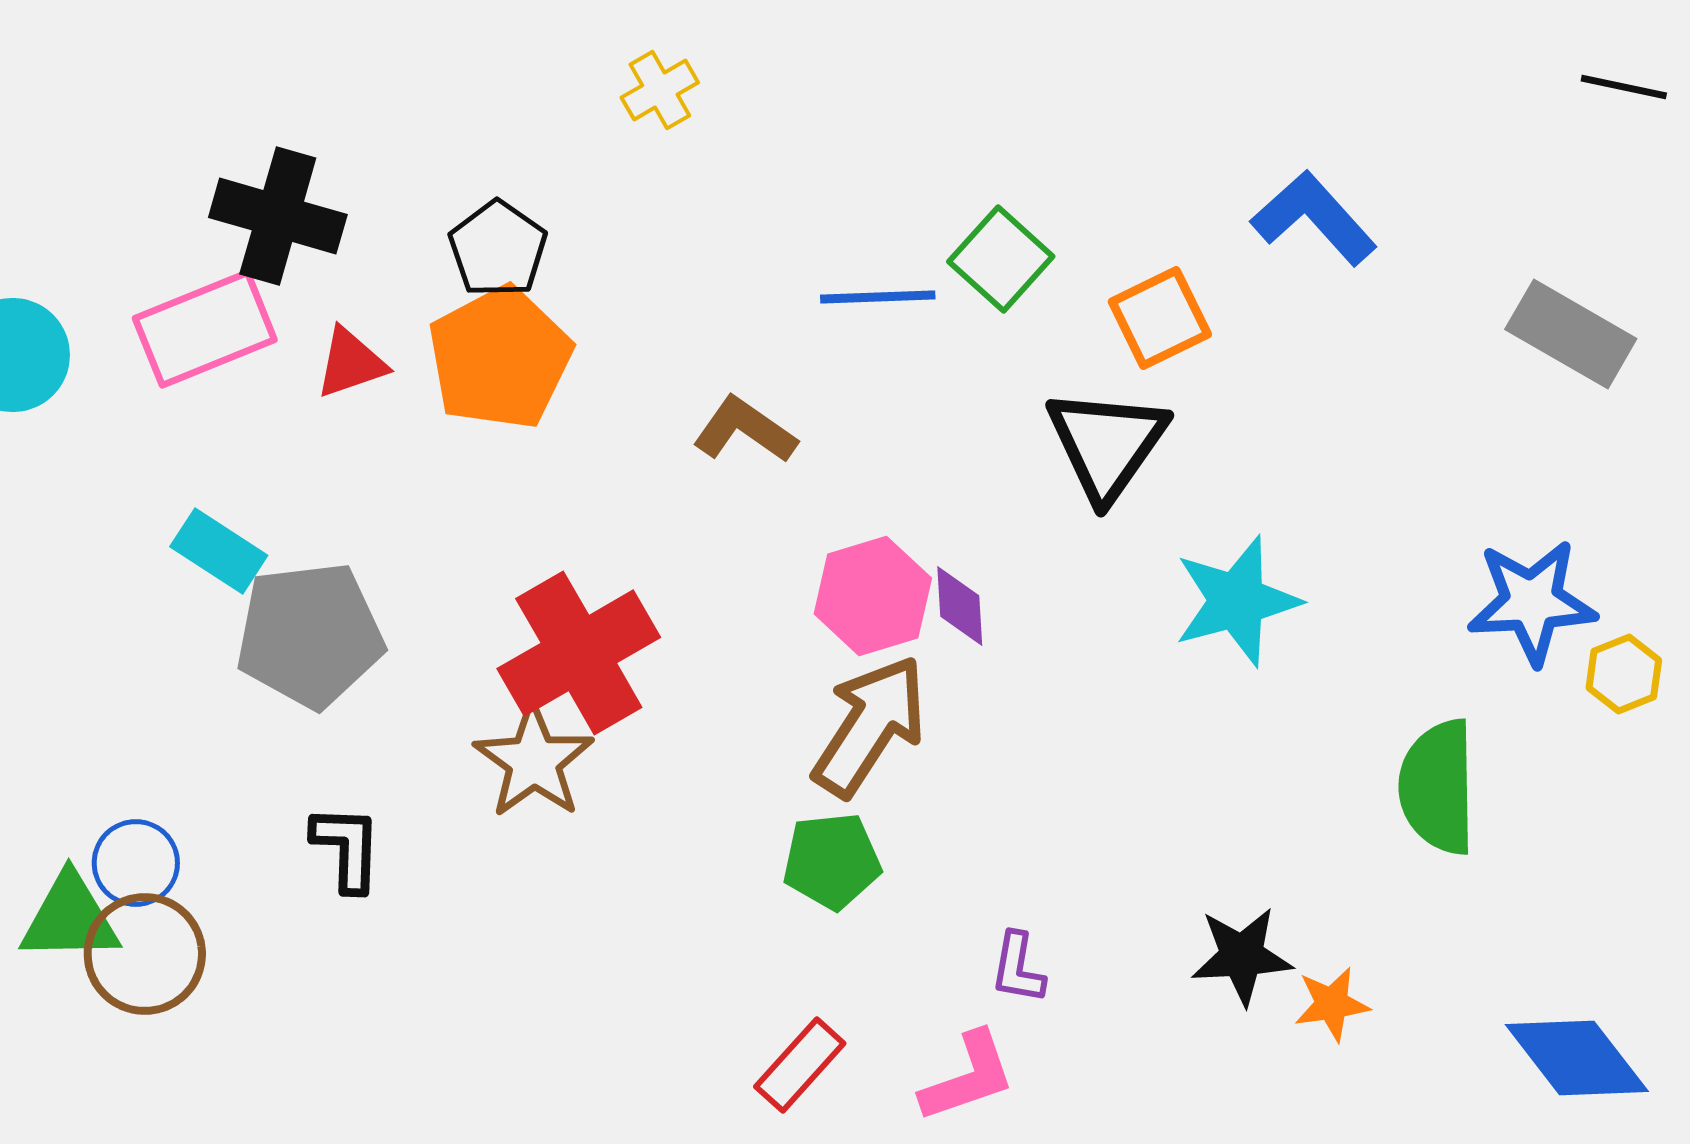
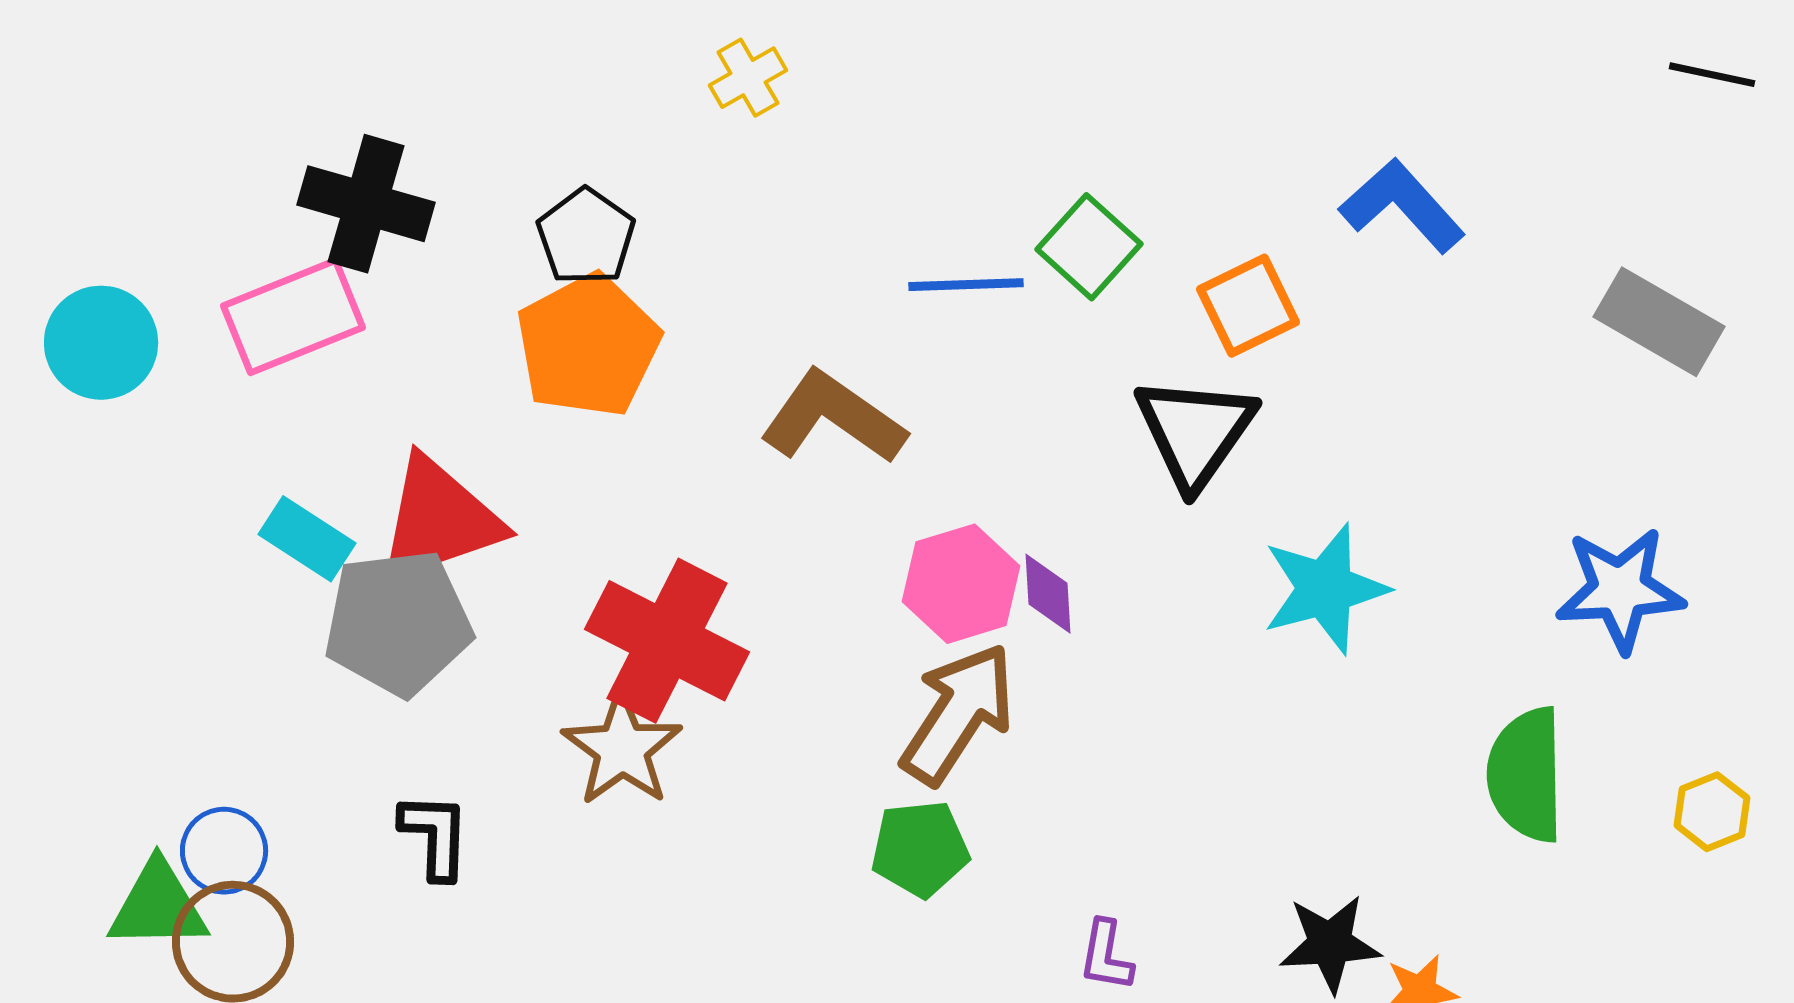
red triangle: (351, 363) -> (439, 520), moved, size x1.8
brown L-shape: (745, 430) -> (833, 418), size x1.4
red cross: (579, 653) -> (667, 641), turned -33
yellow hexagon: (1624, 674) -> (1712, 812), moved

